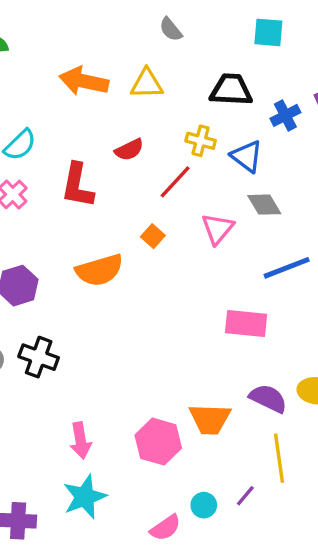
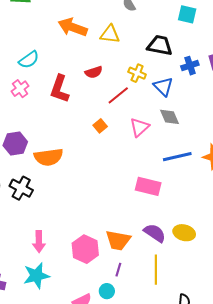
orange semicircle: (99, 270) -> (49, 157), moved
purple line: (245, 496) -> (118, 270), moved, turned -32

